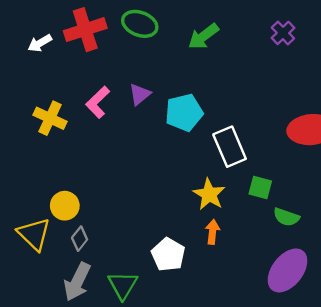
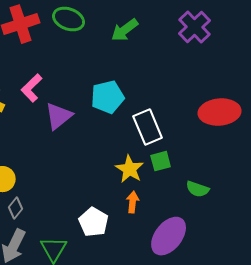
purple cross: (283, 33) -> (195, 27), size x1.5
purple triangle: (140, 94) -> (59, 116), moved, size x1.4
green square: (260, 188) -> (161, 161), moved, turned -30
purple ellipse: (288, 270) -> (169, 236), moved

